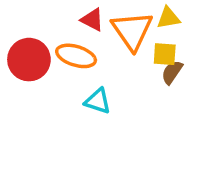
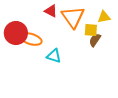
yellow triangle: (168, 18) -> (104, 17), moved
orange ellipse: (76, 56) -> (31, 39), moved

